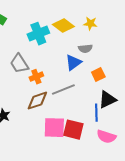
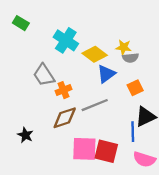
yellow star: (90, 24) -> (124, 47), moved
yellow diamond: (63, 26) -> (95, 54), moved
cyan cross: (38, 34) -> (66, 40), turned -35
gray semicircle: (85, 49) -> (130, 58), moved

